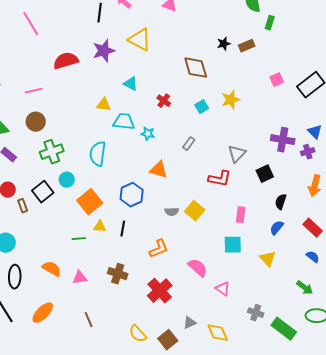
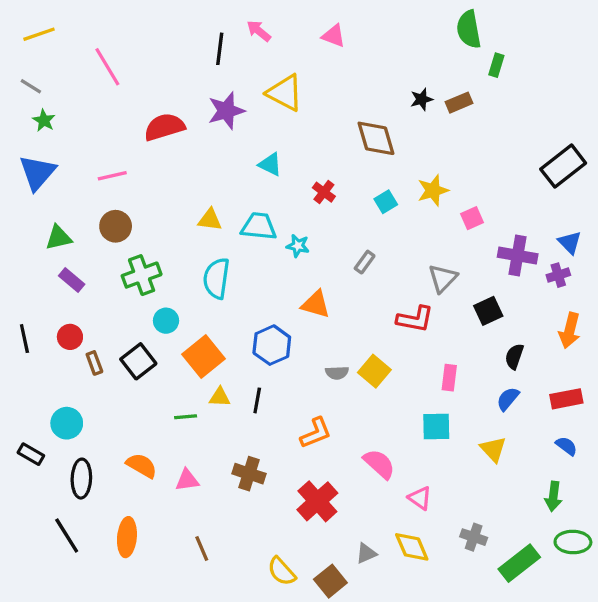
pink square: (277, 80) -> (472, 218), moved
yellow triangle: (104, 105) -> (210, 220), moved
black square: (43, 192) -> (138, 361), moved
red rectangle: (313, 228) -> (566, 399), turned -54
green arrow: (305, 288) -> (553, 496), turned 60
orange ellipse: (43, 313) -> (127, 537), turned -40
green rectangle: (284, 329) -> (519, 563), turned -75
yellow diamond: (218, 333) -> (412, 547), moved

